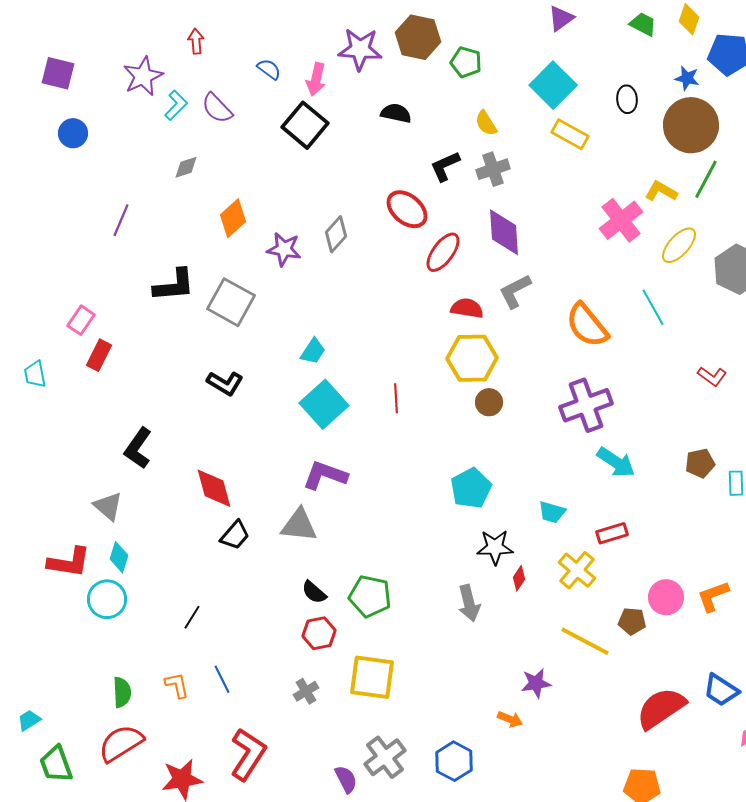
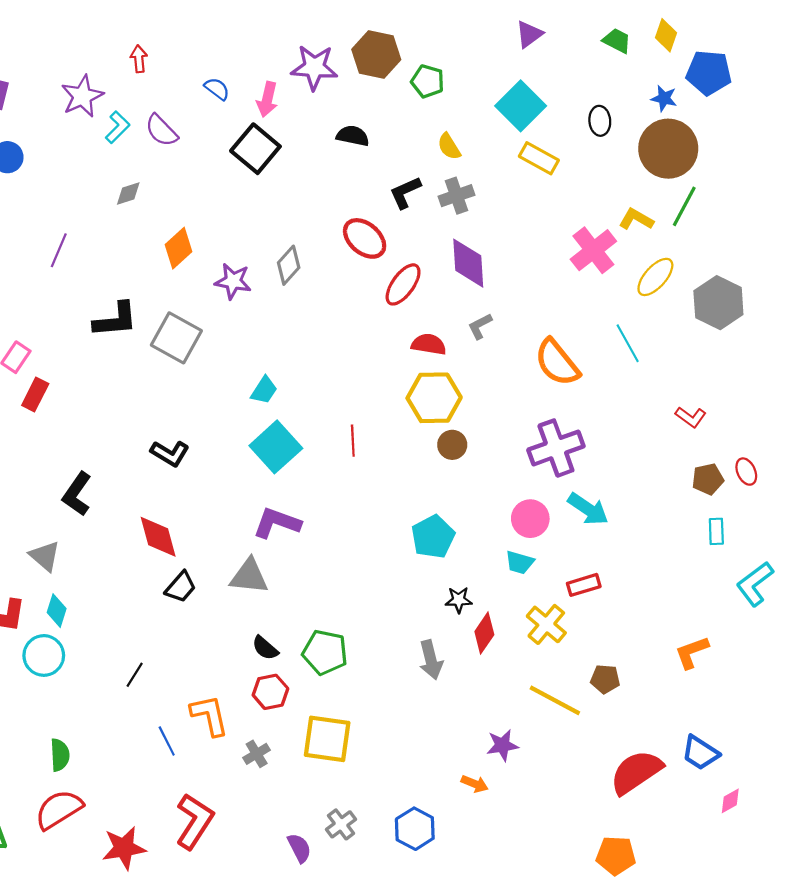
gray L-shape: (515, 291) -> (480, 326), size x0.7
black L-shape: (225, 383) -> (170, 453), moved
brown pentagon: (700, 463) -> (708, 479), moved
black star: (495, 547) -> (459, 600), size x0.7
red diamond: (519, 578) -> (484, 633), size x1.5
pink circle: (666, 597) -> (530, 519), moved
orange L-shape: (177, 685) -> (209, 715), moved, size x1.5
gray cross: (385, 757) -> (341, 824), size x0.7

